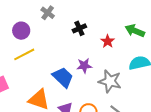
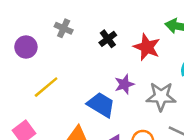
purple circle: (21, 31) -> (26, 47), moved
red star: (108, 41) -> (147, 47), size x1.5

